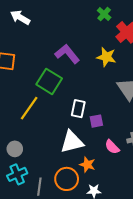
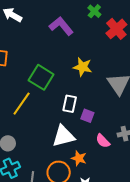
purple L-shape: (67, 54) -> (61, 26), moved
yellow star: (106, 57) -> (83, 67), moved
purple square: (96, 121) -> (87, 116), turned 32

